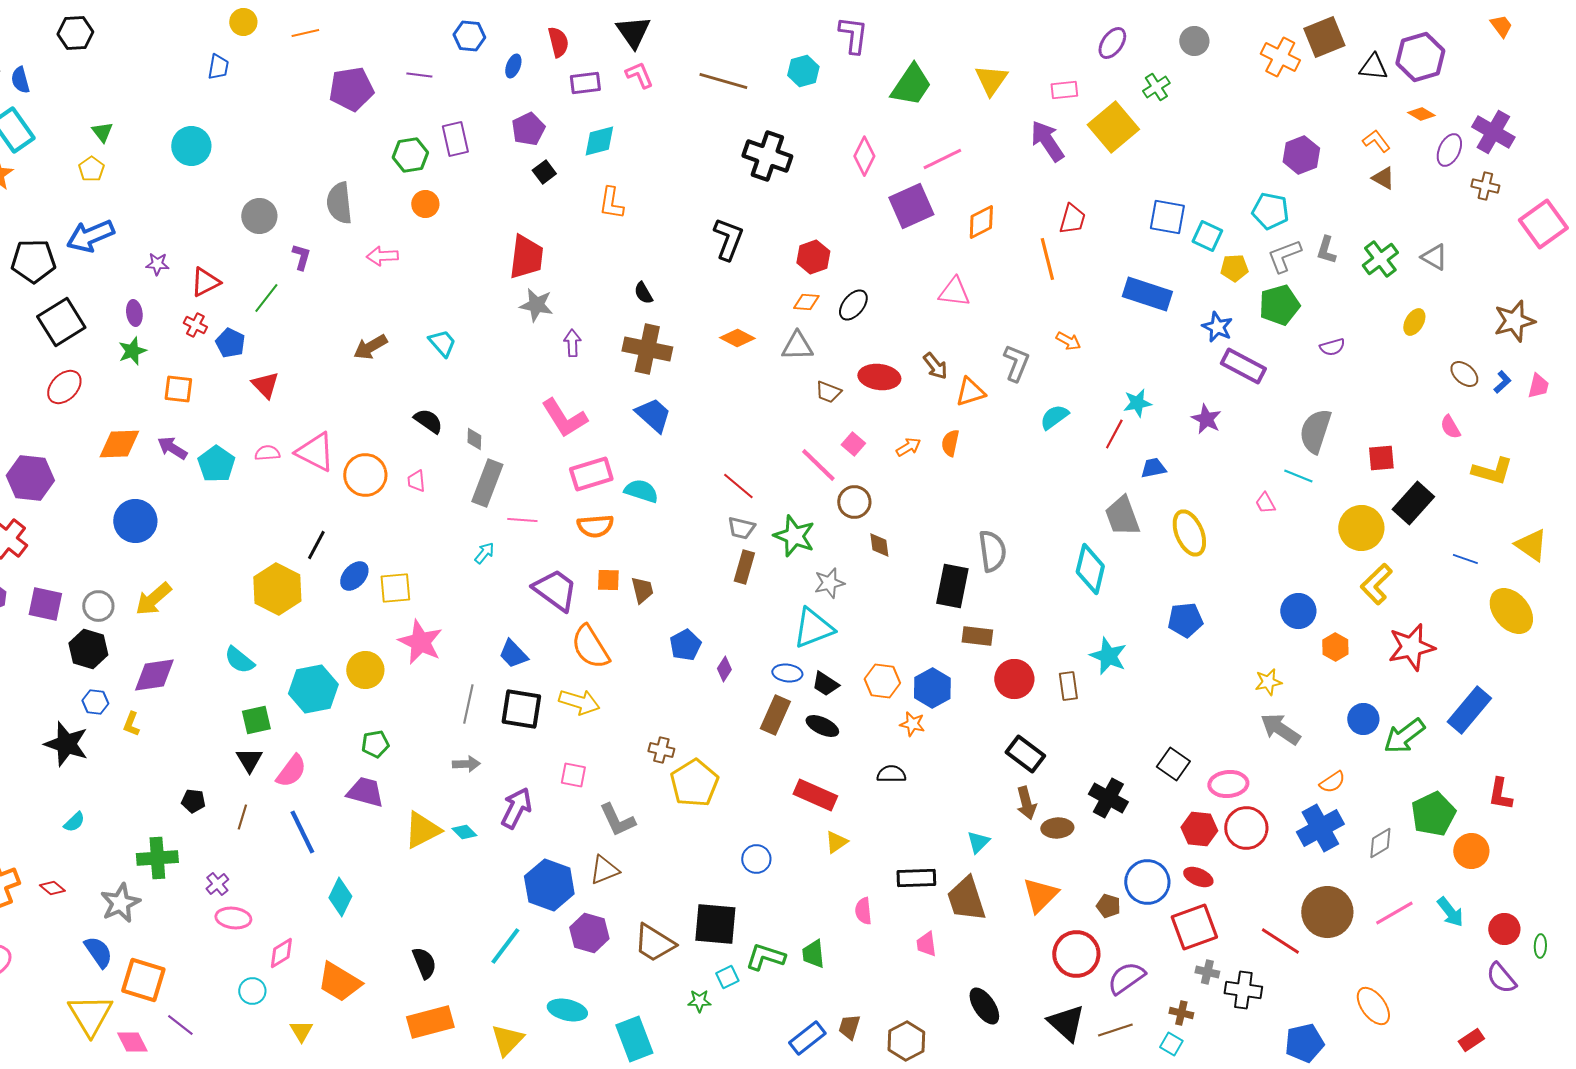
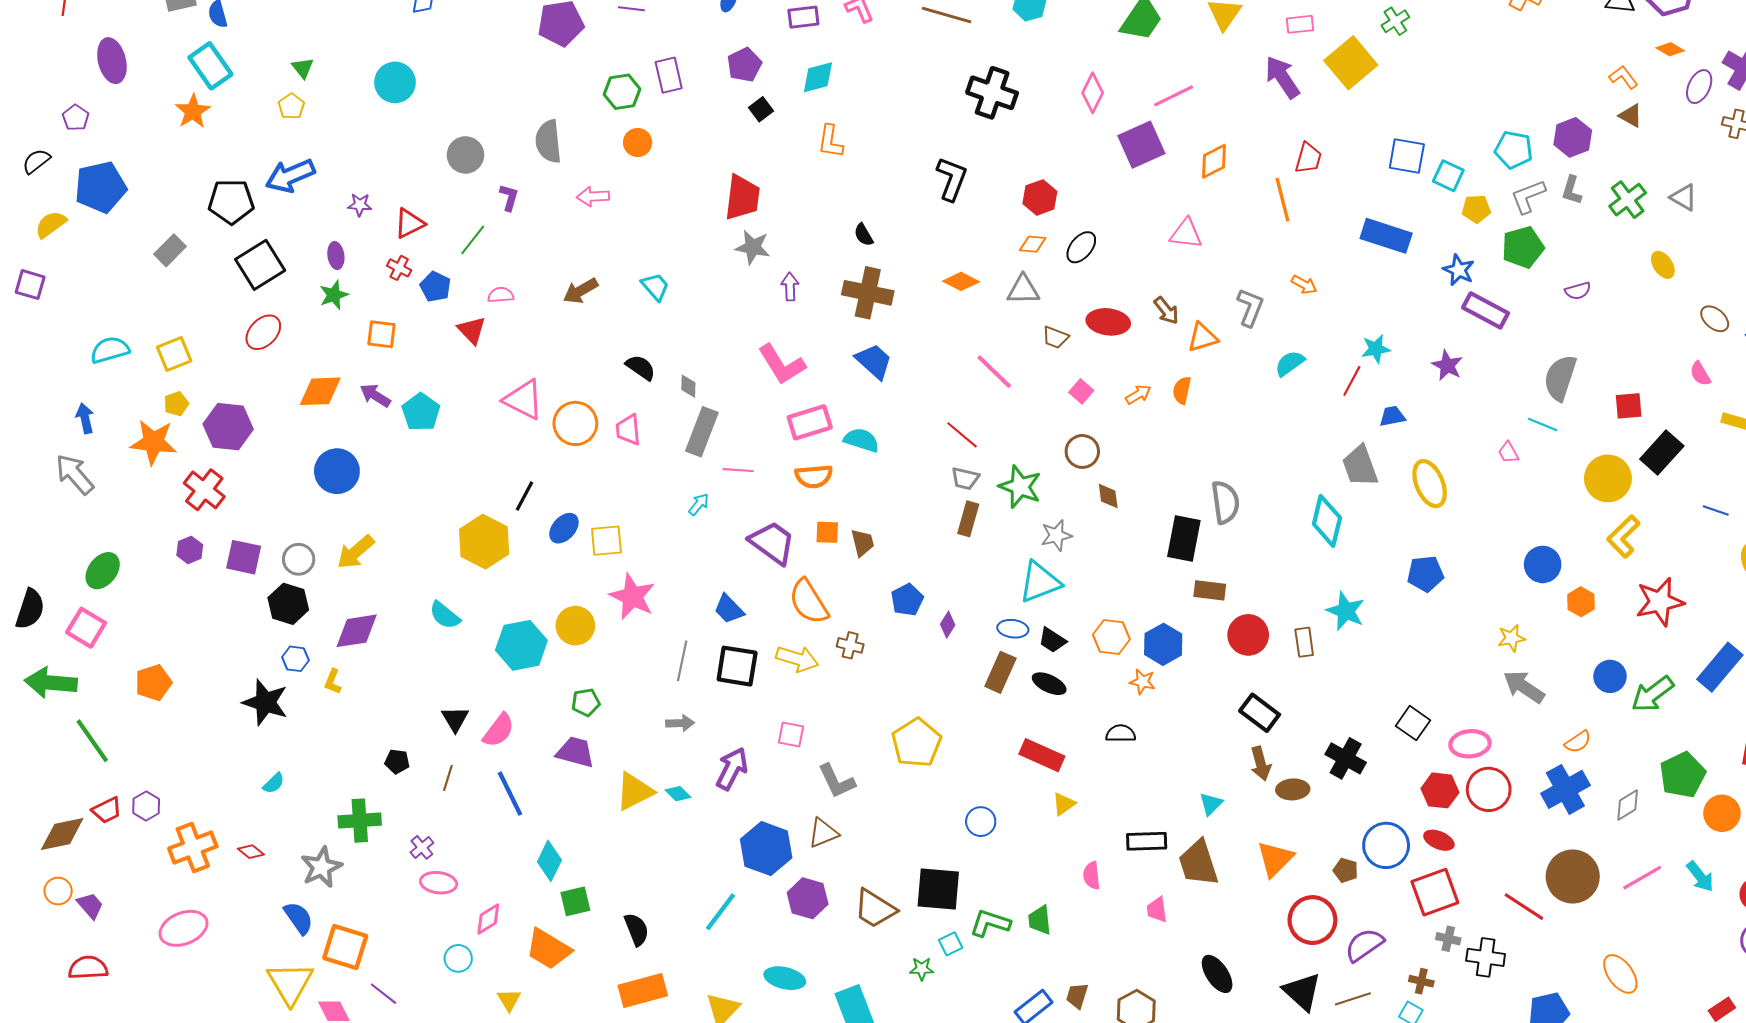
purple hexagon: (1301, 155) -> (1573, 137), moved
yellow ellipse: (1414, 322) -> (1663, 265), turned -64
pink semicircle: (267, 453) -> (501, 295), moved
pink line: (818, 465) -> (994, 372), moved
pink trapezoid: (416, 481) -> (628, 430), size x1.4
green square: (256, 720) -> (575, 901), moved
brown cross: (661, 750) -> (850, 645), moved

